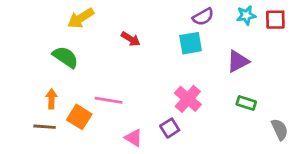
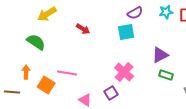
purple triangle: (238, 61) -> (160, 55), moved
brown line: (45, 127) -> (12, 92), moved

